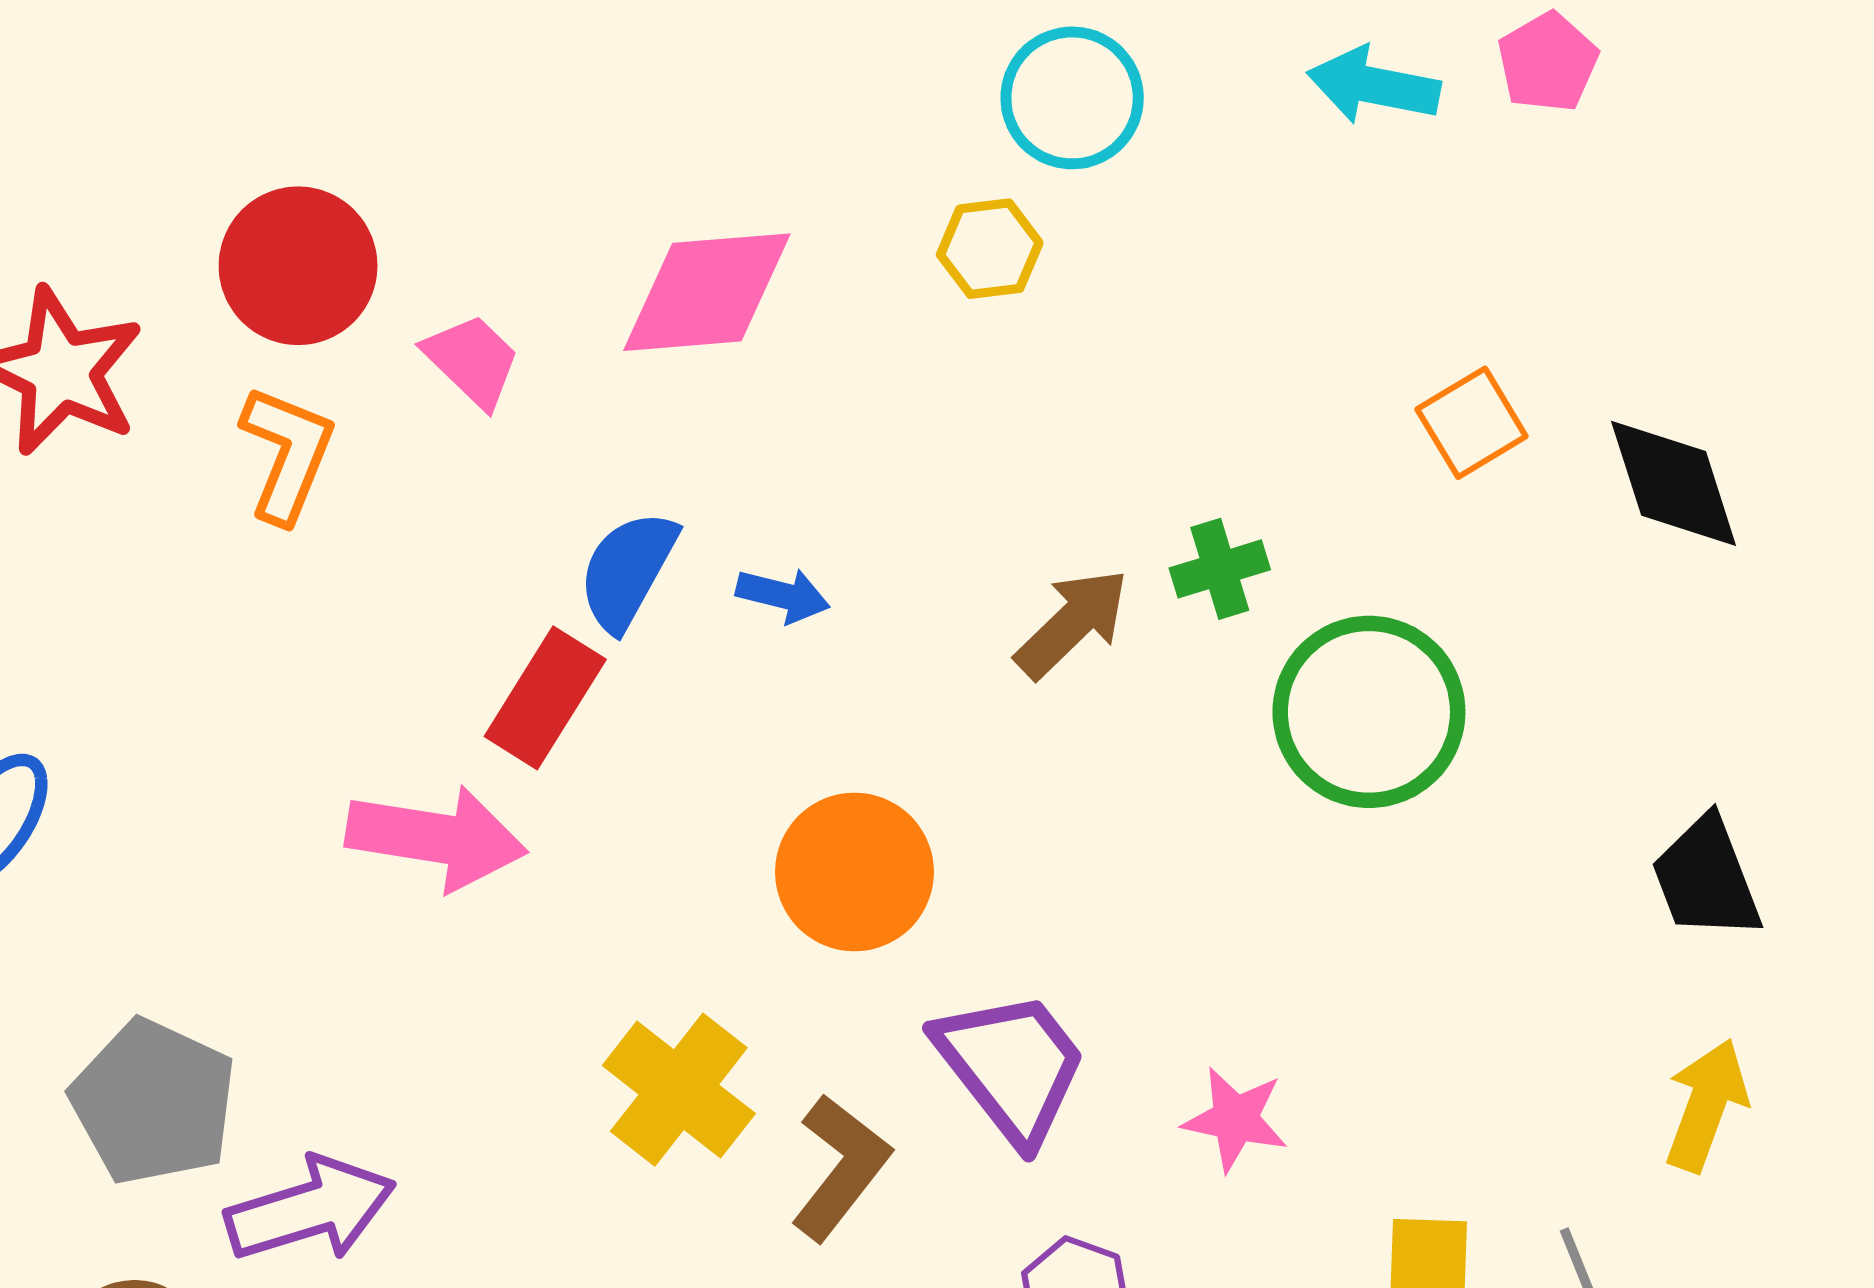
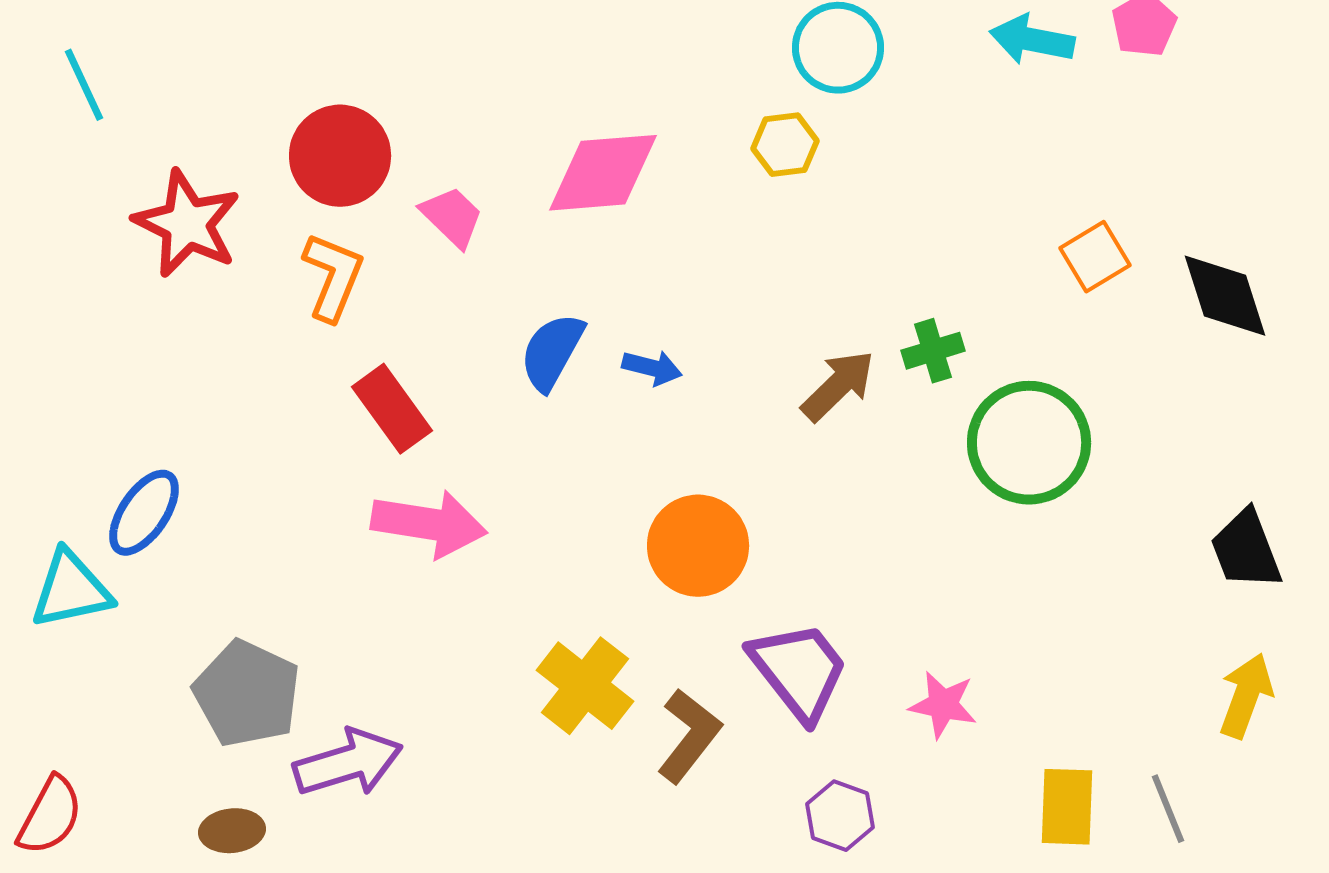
red rectangle: (545, 698) -> (392, 409), moved, turned -68

